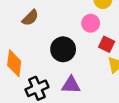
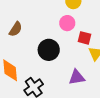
purple triangle: (71, 85) -> (77, 77), moved

